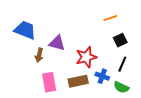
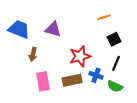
purple triangle: (57, 43) -> (53, 29), moved

